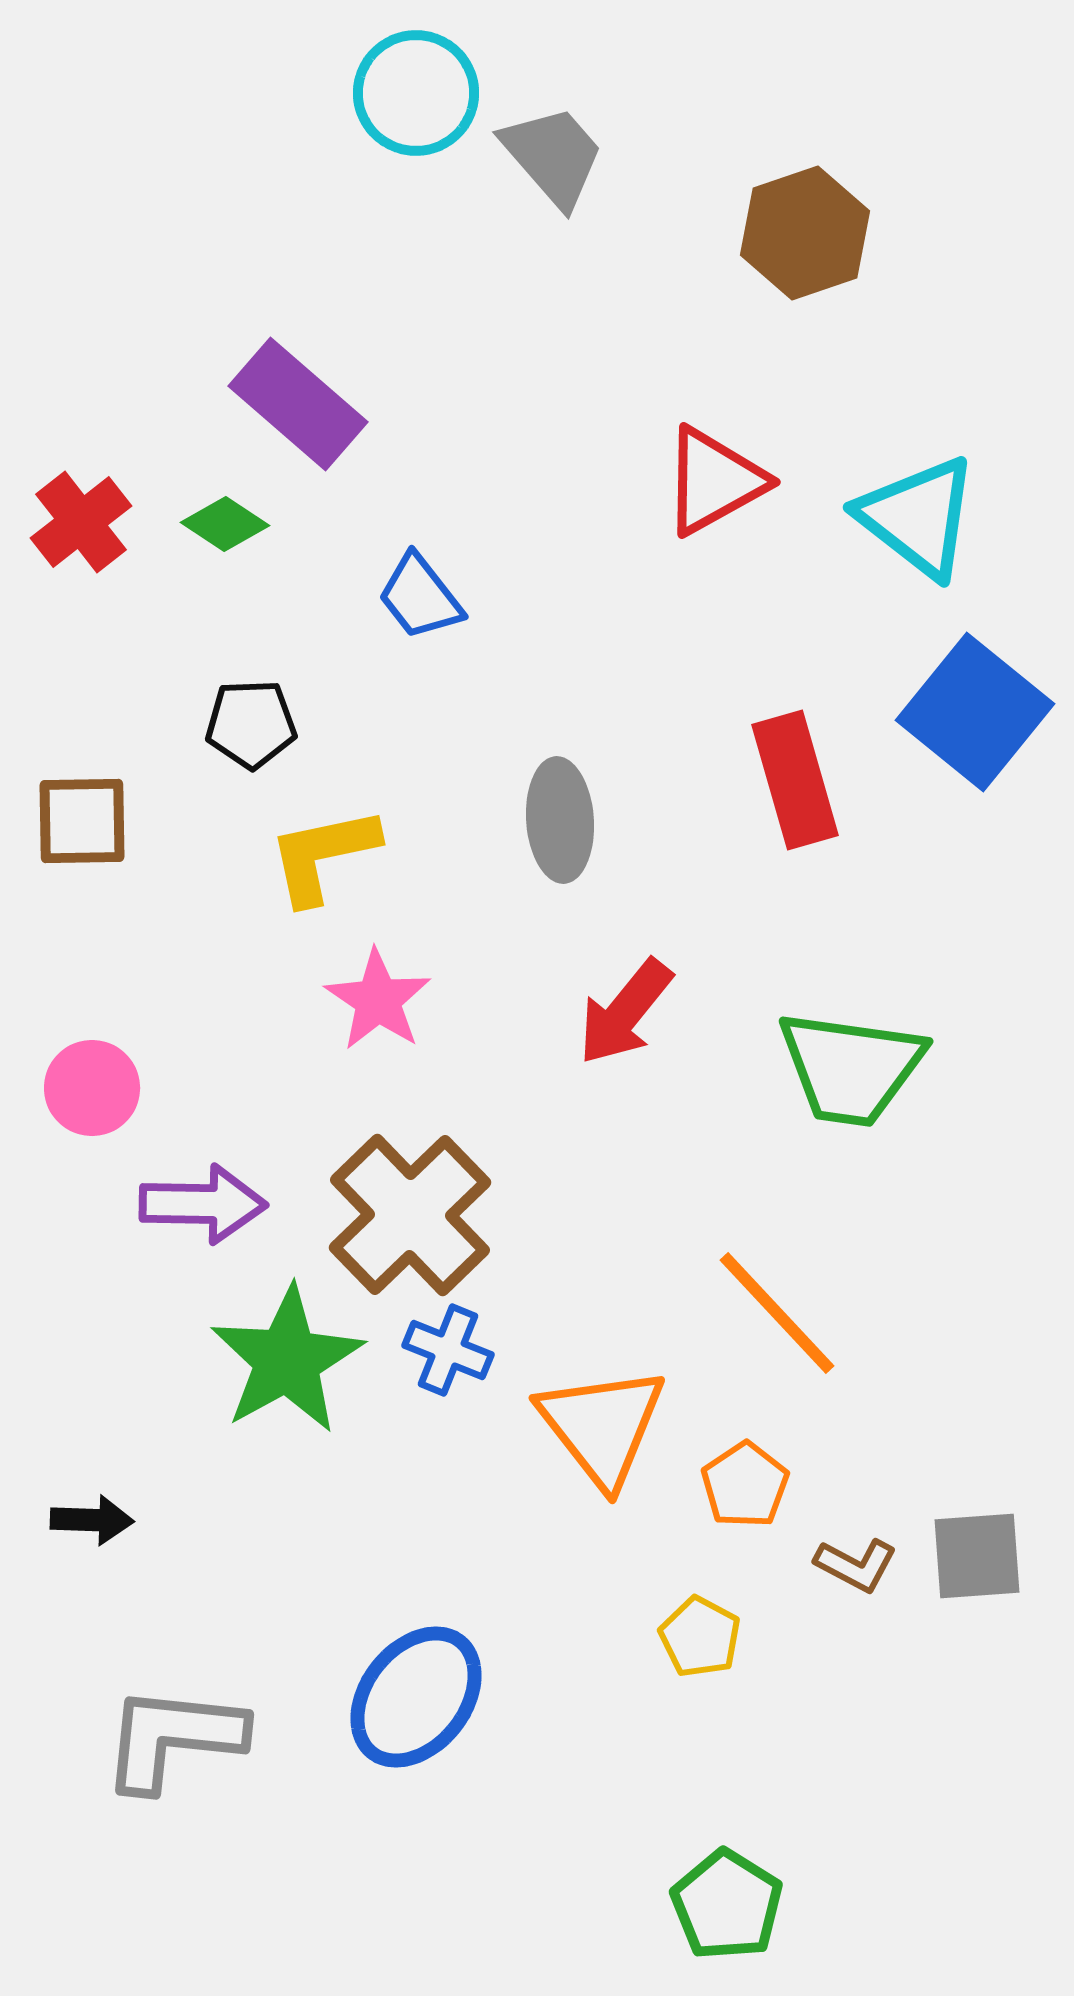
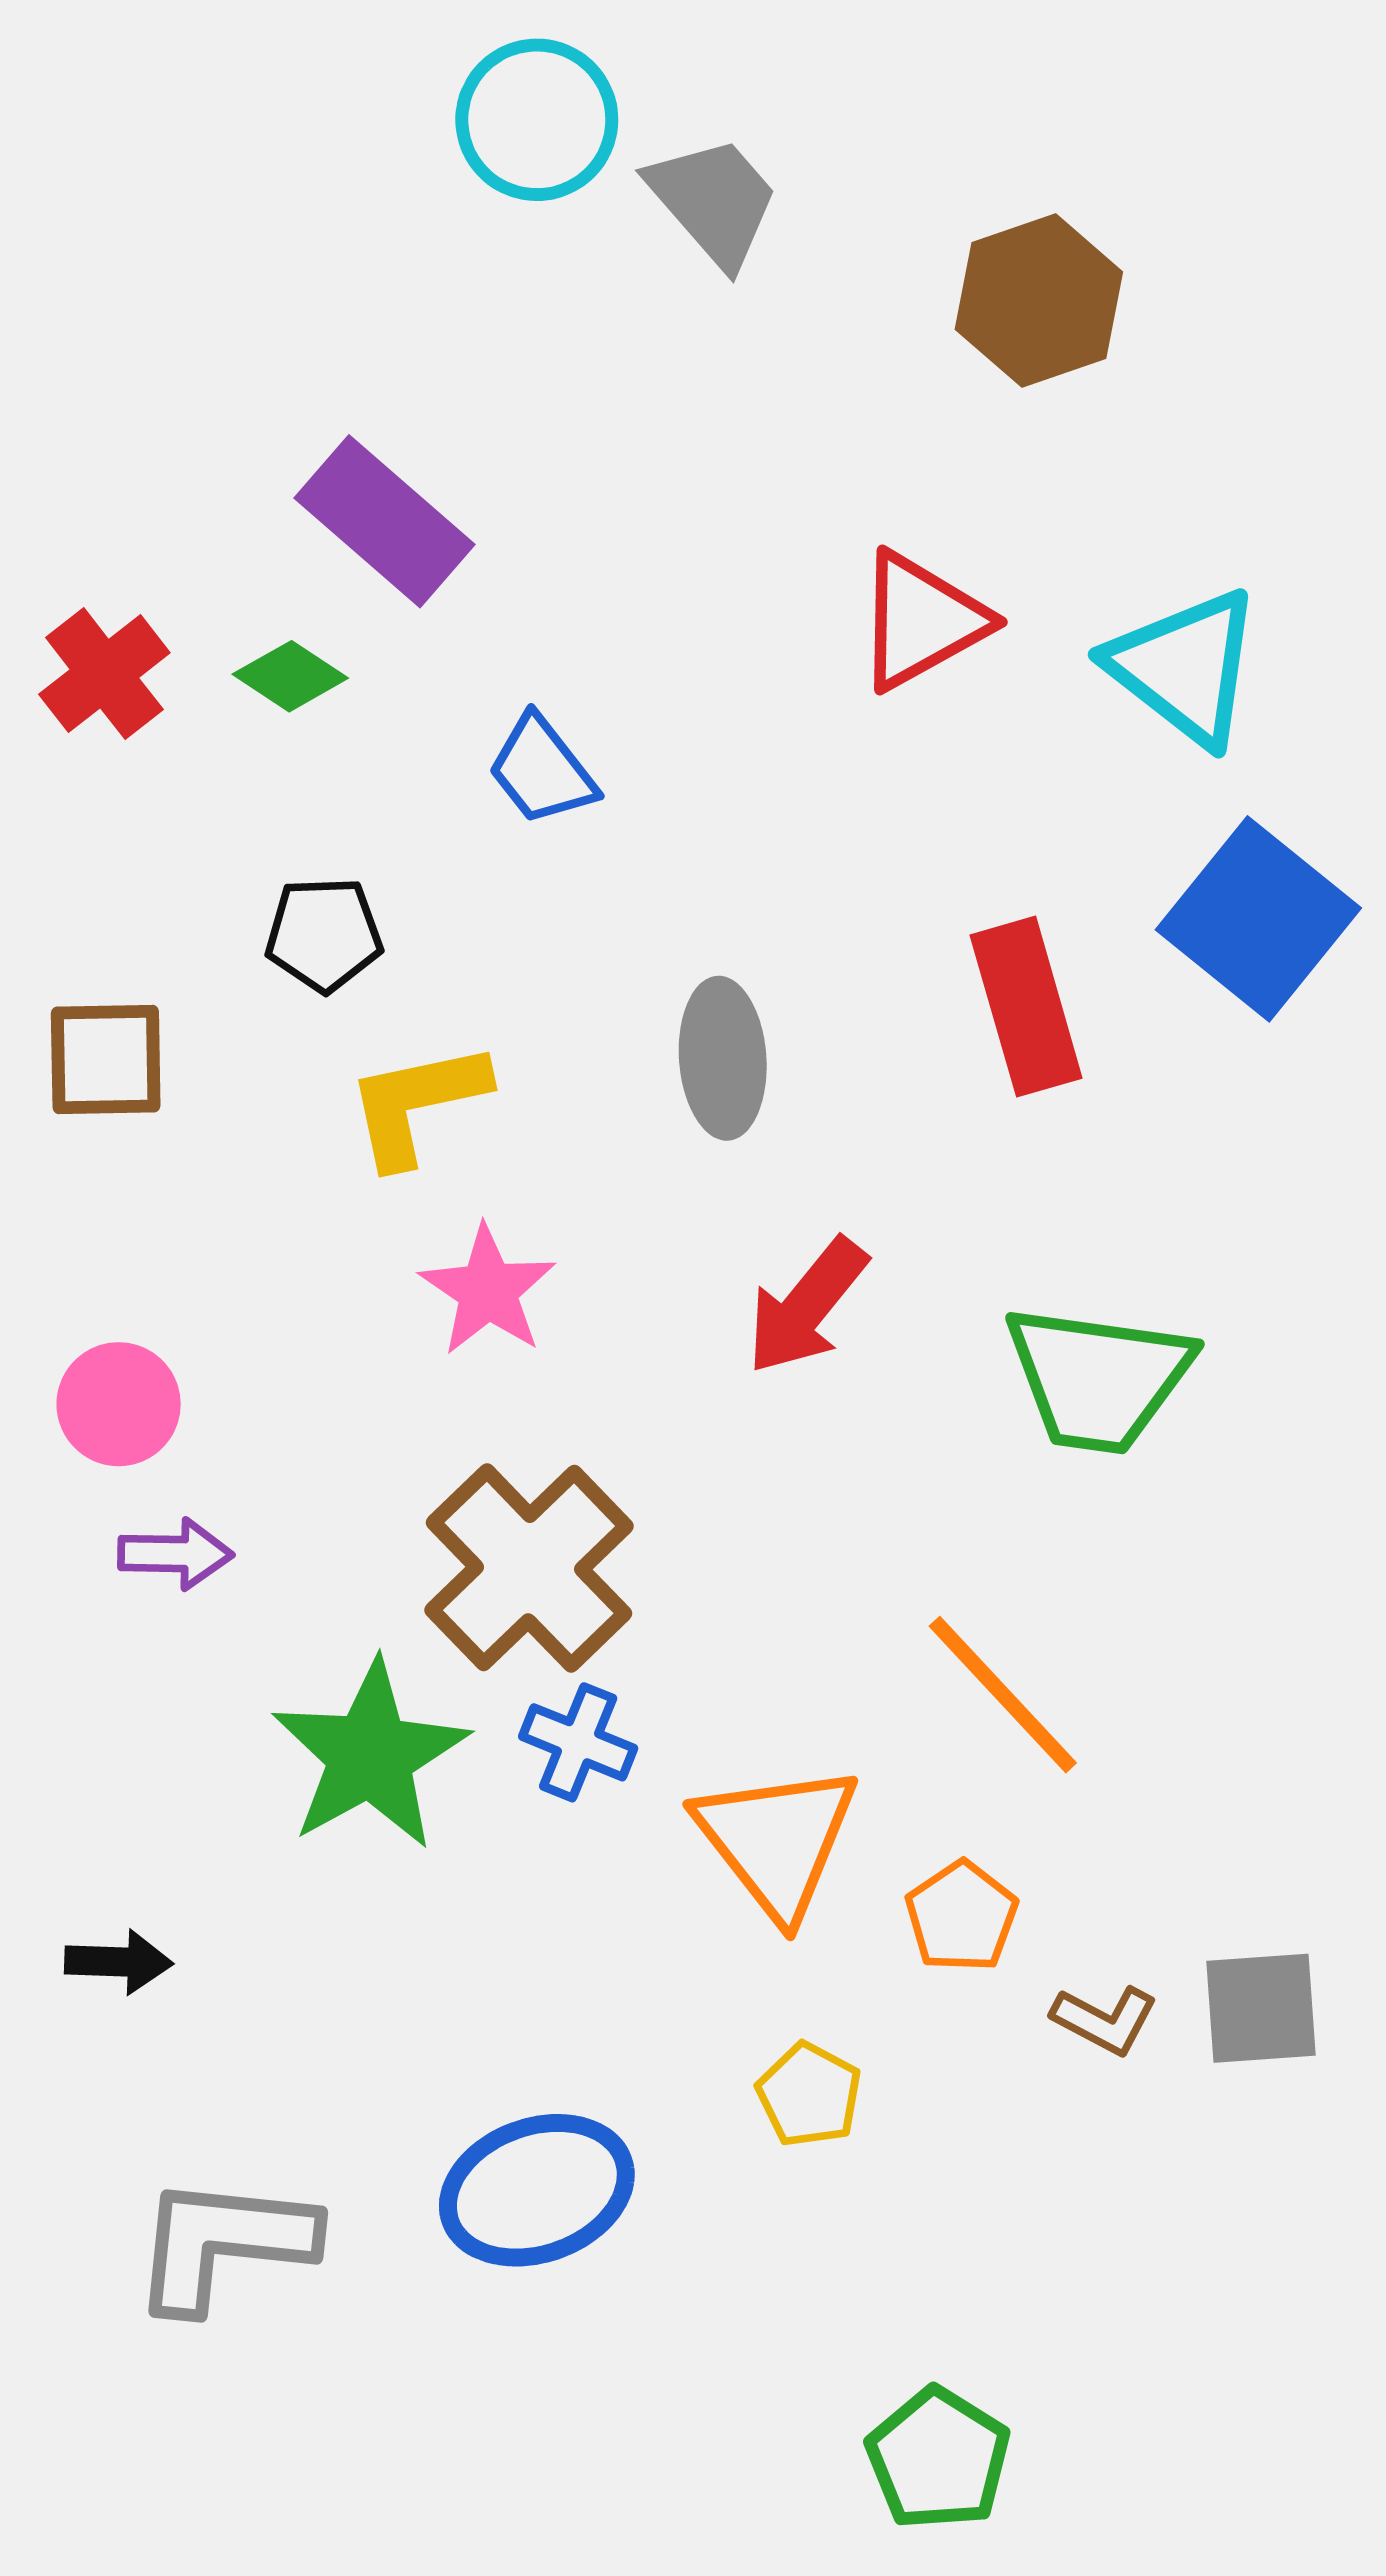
purple arrow: (203, 1204) -> (175, 1554), moved, size x0.7
yellow pentagon: (700, 1637) -> (809, 2095), moved
blue ellipse: (416, 1697) -> (537, 2190), turned 32

